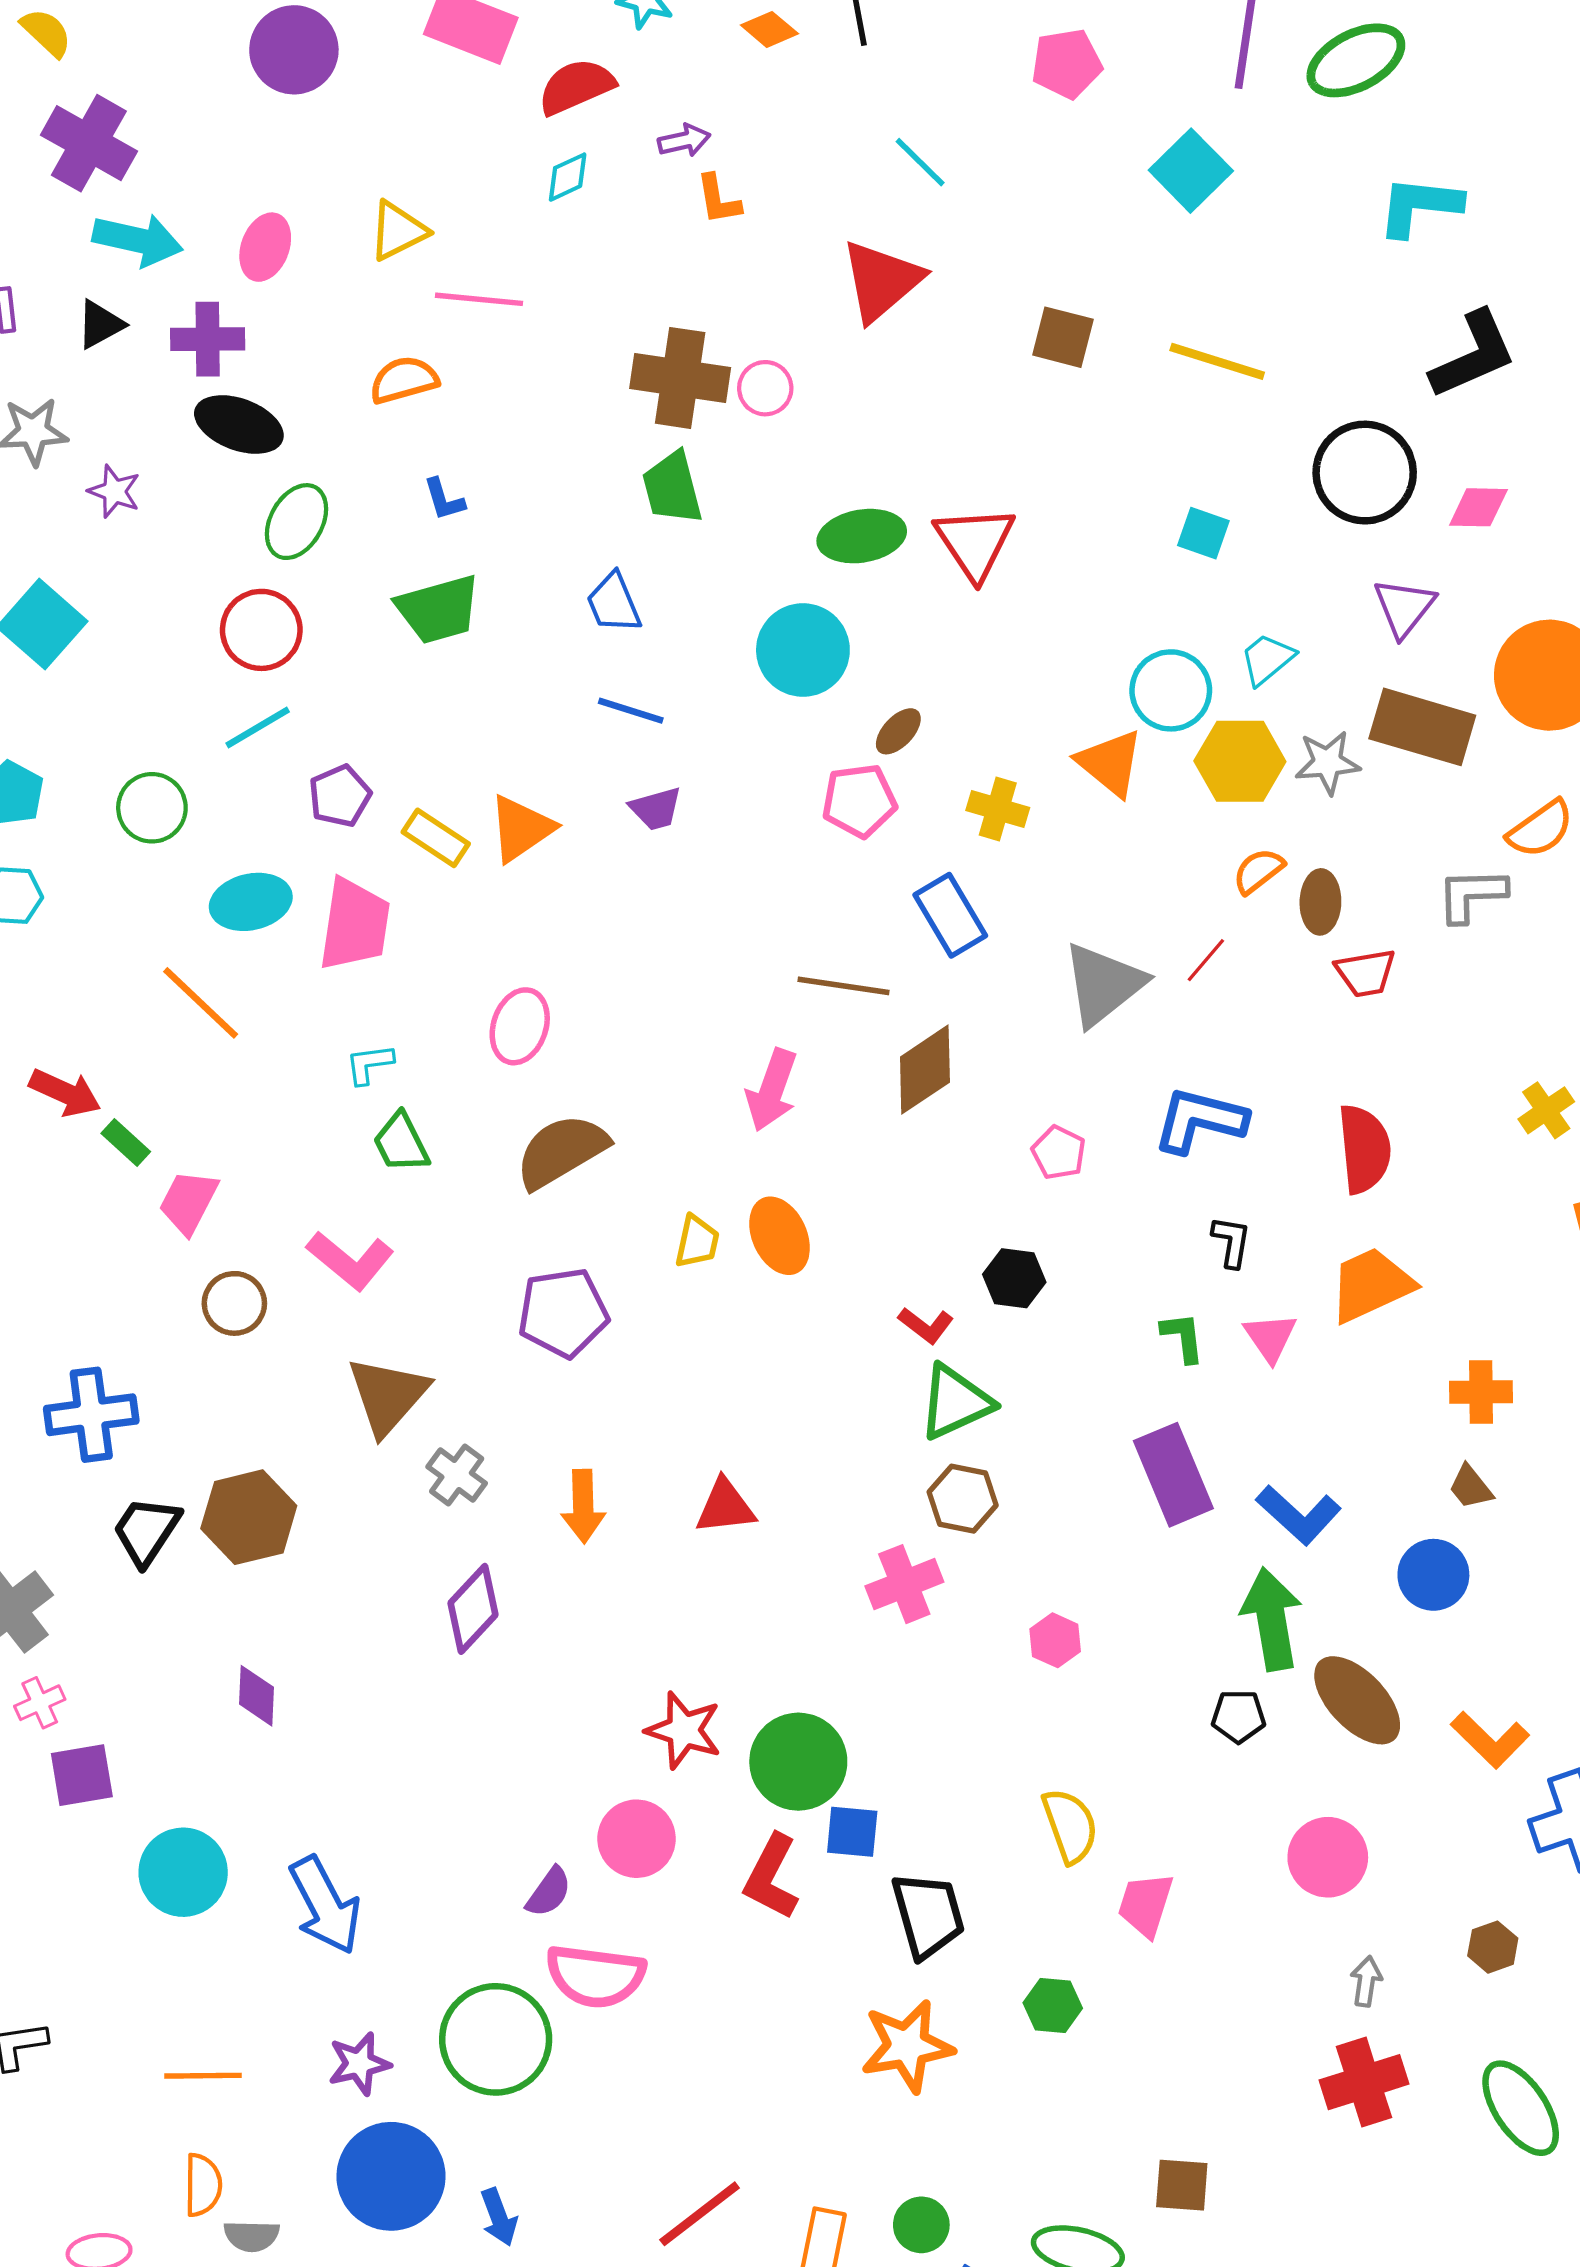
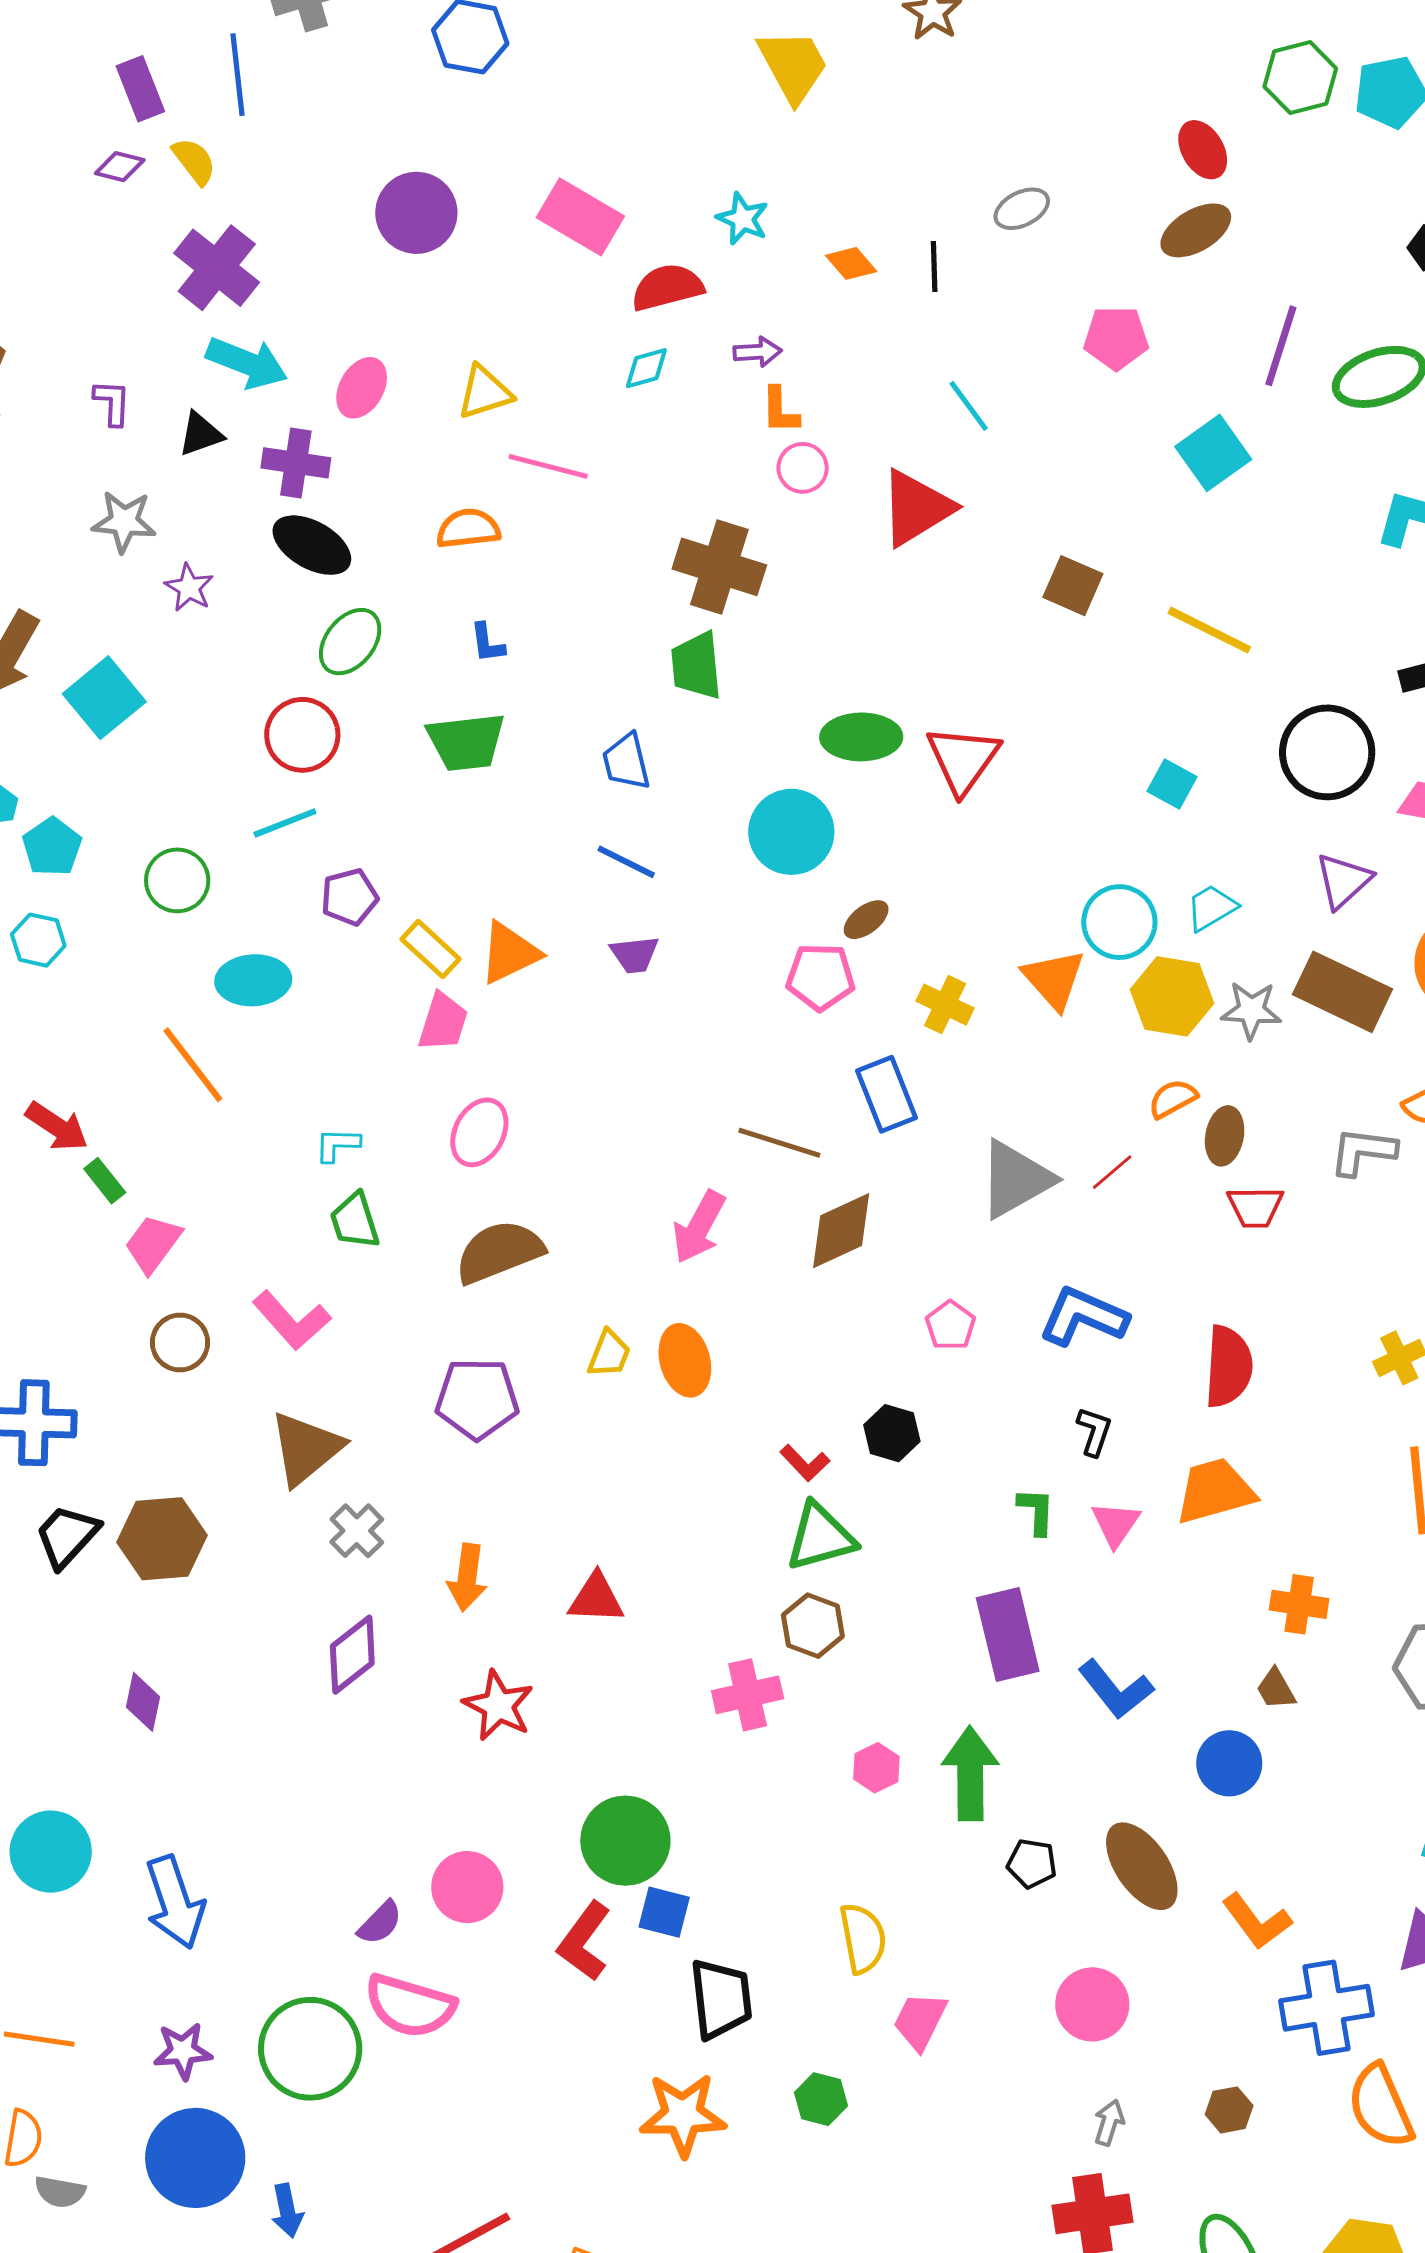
pink circle: (765, 388) -> (803, 468), moved
pink trapezoid: (355, 924) -> (443, 1022), moved, size x0.7
green arrow: (1272, 1619) -> (970, 1774), moved
red star: (684, 1730) -> (498, 1706), moved

